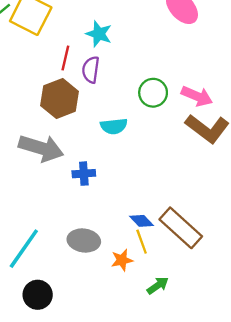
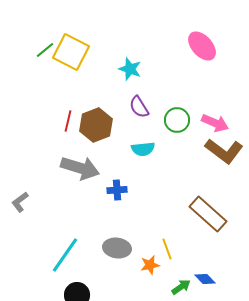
red line: (65, 58) -> (68, 121), moved
purple semicircle: (91, 70) -> (139, 107), moved, turned -40
blue diamond: (142, 221) -> (205, 279), moved
brown rectangle: (181, 228) -> (208, 214), moved

